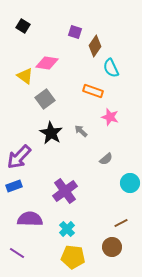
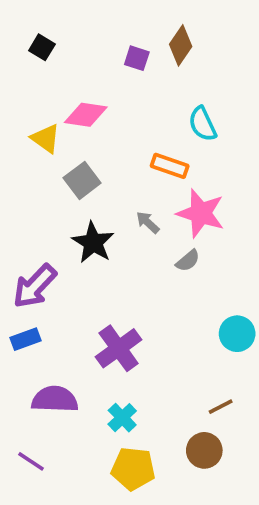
brown diamond: (95, 46) -> (181, 45), moved
pink star: (110, 117) -> (201, 213), size x1.5
gray arrow: (81, 131) -> (148, 222), moved
gray semicircle: (106, 159) -> (188, 261), moved

